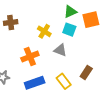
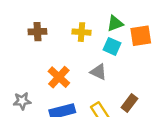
yellow cross: (44, 31) -> (81, 32), moved, turned -32
orange cross: (30, 57) -> (59, 77), turned -30

